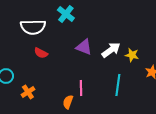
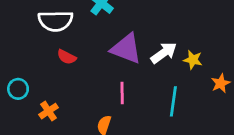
purple triangle: (84, 47) -> (126, 49), size x1.4
pink line: (81, 88) -> (122, 93), moved

